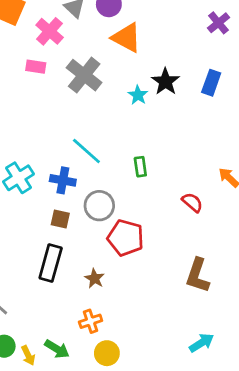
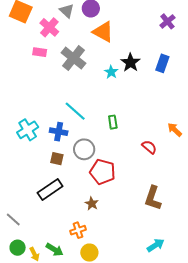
black rectangle: (51, 263) -> (50, 189), turned 40
brown star: (95, 278) -> (92, 204), moved

